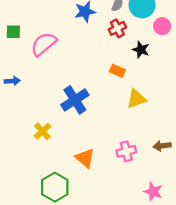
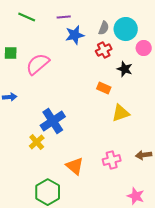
blue cross: (75, 100) -> (53, 121), moved

